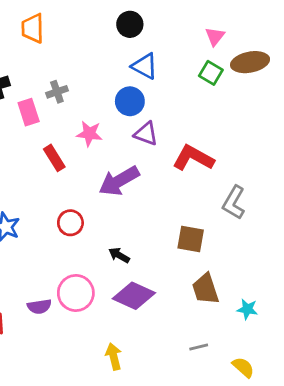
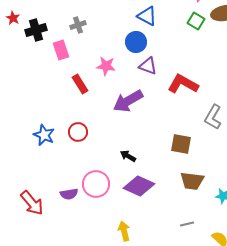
gray cross: (57, 92) -> (78, 25), moved
red circle: (70, 223) -> (78, 132), moved
brown trapezoid: (205, 289) -> (192, 181), turned -65

